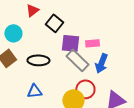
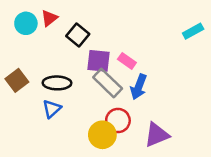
cyan circle: (13, 33) -> (26, 23), moved
pink rectangle: (92, 43) -> (127, 61), turned 40
blue triangle: (34, 91) -> (52, 109), moved, turned -35

